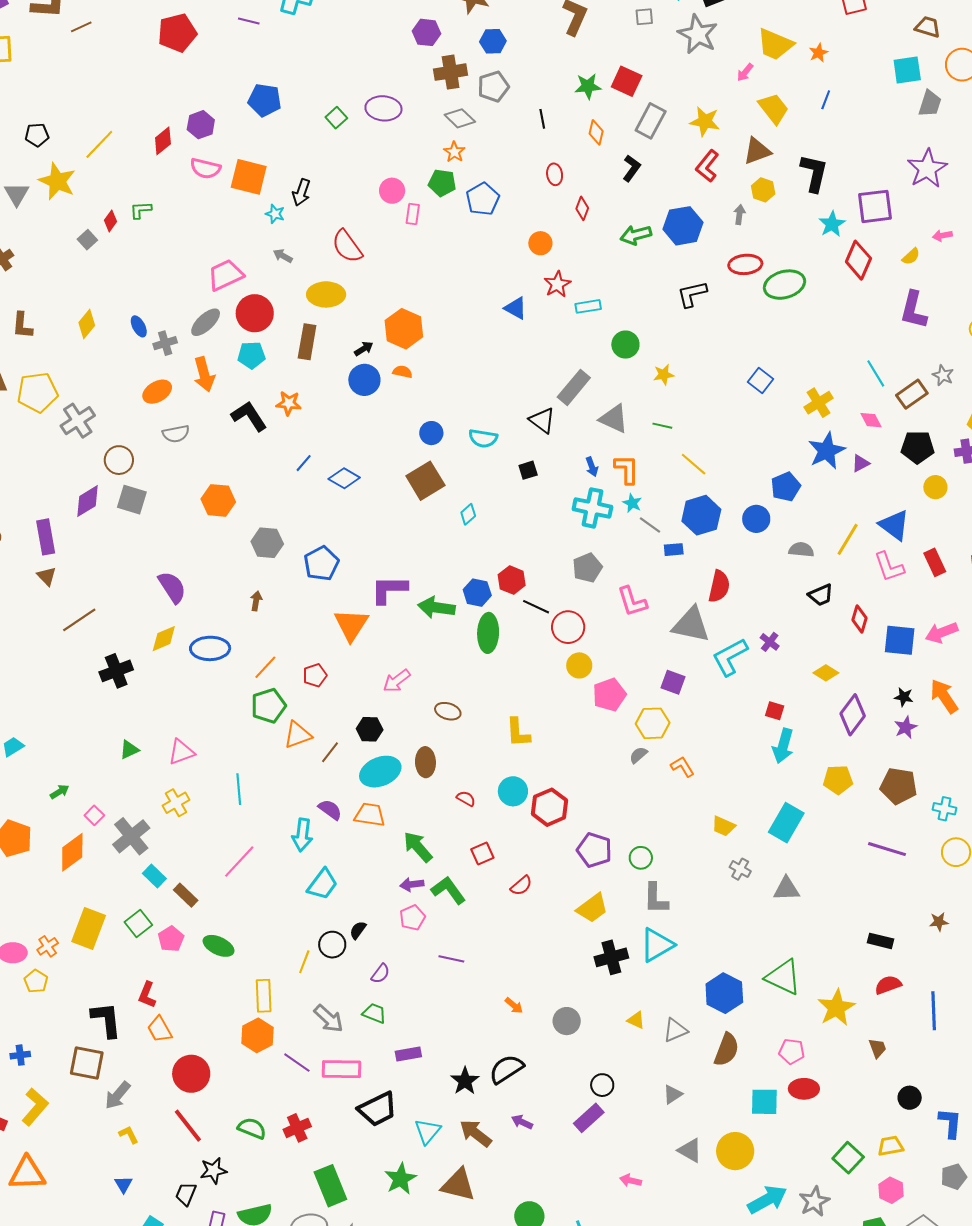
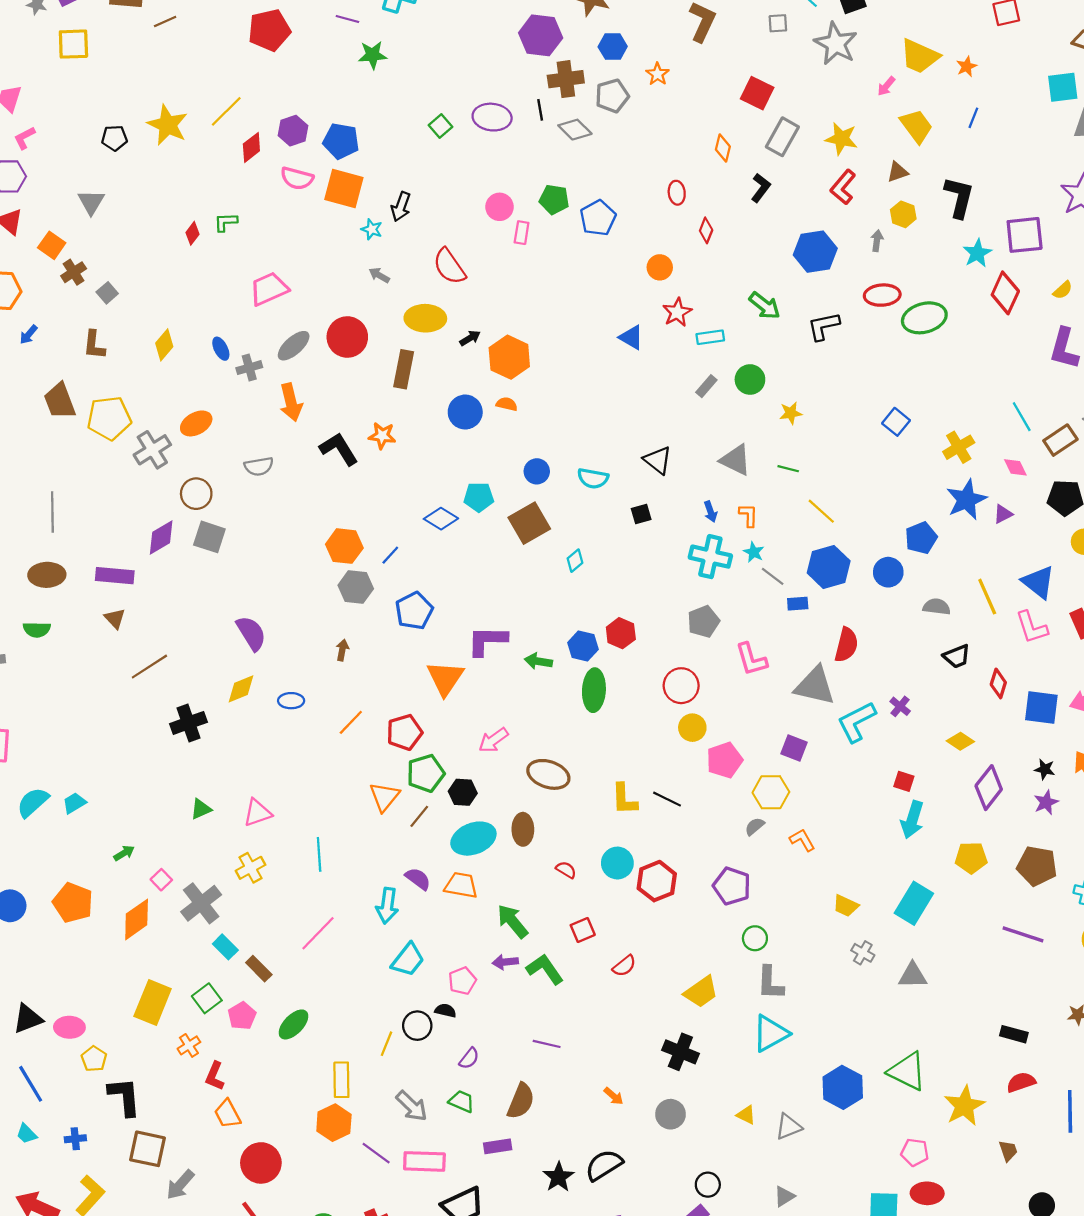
purple hexagon: (427, 32) -> (541, 35), size x1.4
green star: (588, 86) -> (373, 55), moved
blue pentagon: (265, 100) -> (341, 141), moved
black line: (542, 119) -> (540, 110), moved
yellow line: (99, 144) -> (226, 111), moved
brown triangle: (757, 151) -> (898, 172), size x0.7
orange star: (454, 152) -> (658, 74), moved
yellow star: (57, 181) -> (168, 125), moved
green arrow: (636, 235) -> (765, 306), moved, turned -128
gray square: (87, 240) -> (107, 293), moved
pink trapezoid: (226, 275) -> (269, 289), moved
black arrow: (364, 349) -> (470, 338), moved
cyan pentagon: (251, 355) -> (479, 497), moved
gray rectangle: (574, 387) -> (706, 386), moved, size x0.6
orange ellipse: (157, 392) -> (196, 423), moved
blue line: (304, 463) -> (390, 555), moved
orange L-shape: (627, 469) -> (748, 515), size x0.7
orange hexagon: (218, 500) -> (344, 546), moved
purple rectangle: (46, 537) -> (115, 576), turned -76
yellow line: (848, 539) -> (987, 597), turned -56
green arrow: (436, 607) -> (538, 661), size x0.7
black line: (536, 607) -> (667, 799), moved
blue ellipse: (210, 648) -> (291, 701), size x0.6
red pentagon: (315, 675) -> (404, 732), size x1.4
green pentagon: (268, 706) -> (426, 773), moved
brown ellipse: (448, 711) -> (548, 774), size x1.5
orange triangle: (298, 735) -> (384, 797), turned -32
purple pentagon: (594, 850) -> (732, 886), moved
pink pentagon: (412, 918) -> (462, 981), moved
black semicircle: (358, 930) -> (445, 1010), turned 66
orange cross: (48, 946) -> (189, 1045), moved
green ellipse: (219, 946) -> (293, 1024), turned -72
black cross: (611, 957) -> (680, 1052), moved, turned 36
black L-shape: (106, 1020) -> (124, 1097), moved
brown semicircle: (727, 1050) -> (521, 1101), moved

